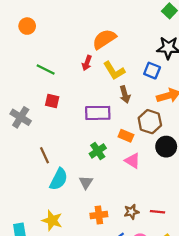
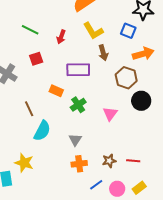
red arrow: (87, 63) -> (61, 37), moved
red square: (52, 101) -> (36, 59), turned -32
orange rectangle: (126, 136) -> (56, 91), moved
pink triangle: (132, 161) -> (110, 114), turned 35
gray triangle: (86, 182) -> (75, 140), moved
yellow star: (52, 220) -> (24, 163), moved

